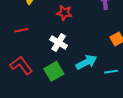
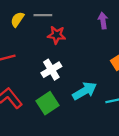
white cross: (59, 43) -> (51, 70), turned 30

